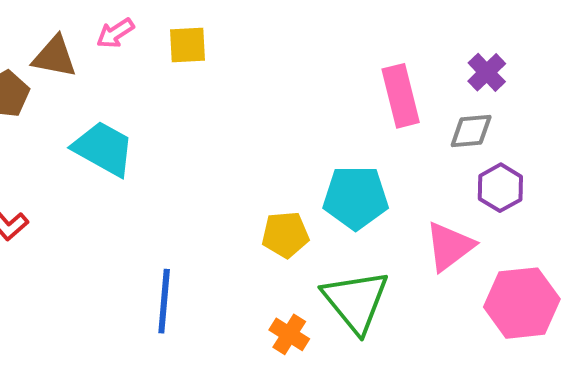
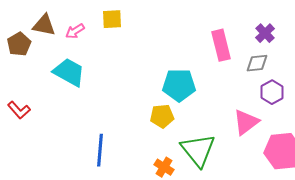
pink arrow: (115, 33) -> (75, 31), moved
cyan pentagon: (356, 197) -> (179, 85), moved

